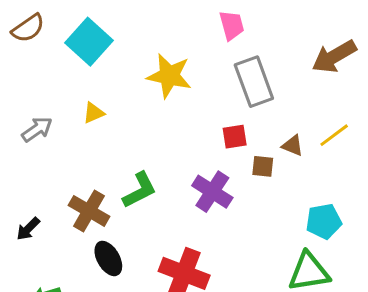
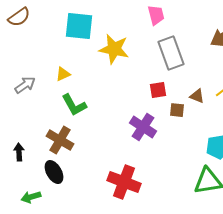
cyan square: (89, 42) -> (79, 26), moved, turned -36
green L-shape: (140, 190) -> (74, 105), moved, turned 88
black arrow: (28, 229) -> (19, 152), turned 132
black ellipse: (108, 258) -> (54, 172), moved

